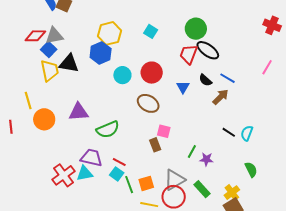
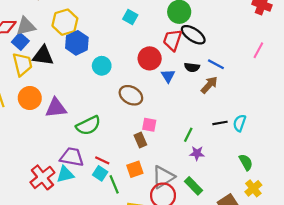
yellow hexagon: (110, 33) -> (65, 22), moved
red circle: (152, 73) -> (150, 58), moved
black semicircle: (205, 80) -> (192, 67), turned -32
orange circle: (44, 119) -> (30, 98), moved
black line: (229, 132) -> (220, 123), turned -40
green line: (192, 152) -> (188, 135), moved
orange square: (146, 183) -> (135, 169), moved
yellow cross: (232, 193) -> (253, 188), moved

